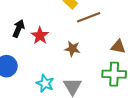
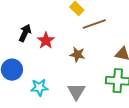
cyan star: (45, 83) -> (39, 87), moved, turned -30

